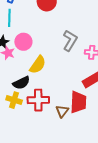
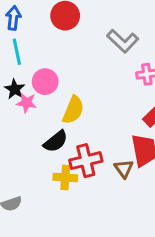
gray L-shape: (70, 41) -> (123, 41), moved, turned 115
yellow cross: (14, 100) -> (65, 178), moved

